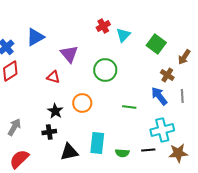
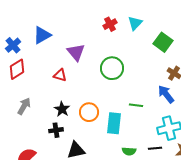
cyan triangle: (123, 35) -> (135, 23), moved
orange circle: (82, 103) -> (89, 112), moved
gray arrow: (14, 127) -> (24, 106), moved
cyan rectangle: (97, 143) -> (114, 123), moved

